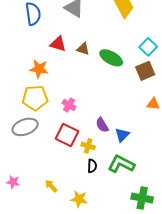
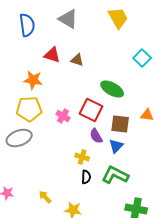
green ellipse: (111, 58) -> (112, 89), moved
brown square: (145, 71) -> (120, 124), moved, turned 30
red square: (67, 135) -> (91, 110), moved

